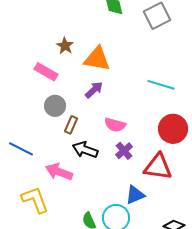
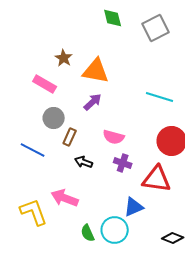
blue line: (21, 149) -> (33, 150), moved
black arrow: (85, 150) -> (84, 162), size x0.7
purple cross: (124, 151) -> (123, 163), turned -30
pink arrow: (59, 172) -> (65, 198), moved

